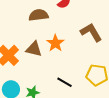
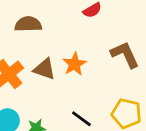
brown semicircle: (39, 15) -> (28, 24), moved

